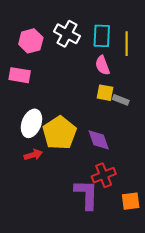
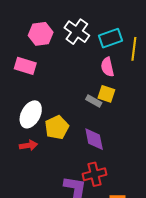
cyan rectangle: (102, 36) -> (111, 38), turned 60
gray rectangle: (121, 100) -> (94, 101), moved
yellow pentagon: (60, 133) -> (57, 127), size x0.7

